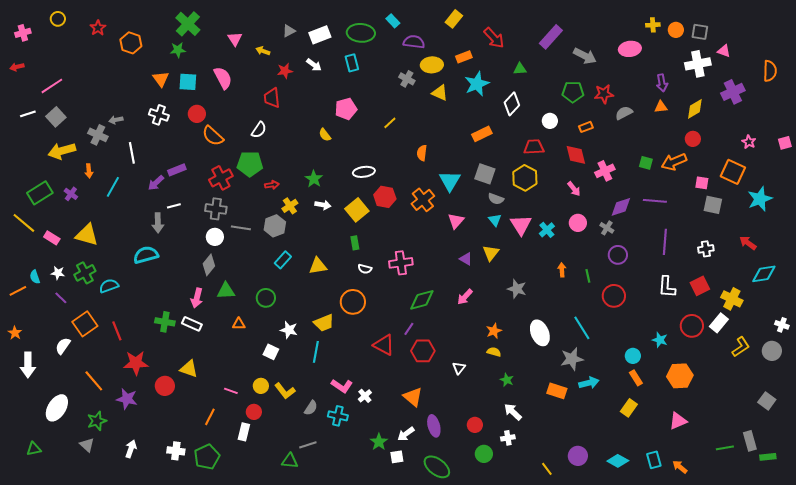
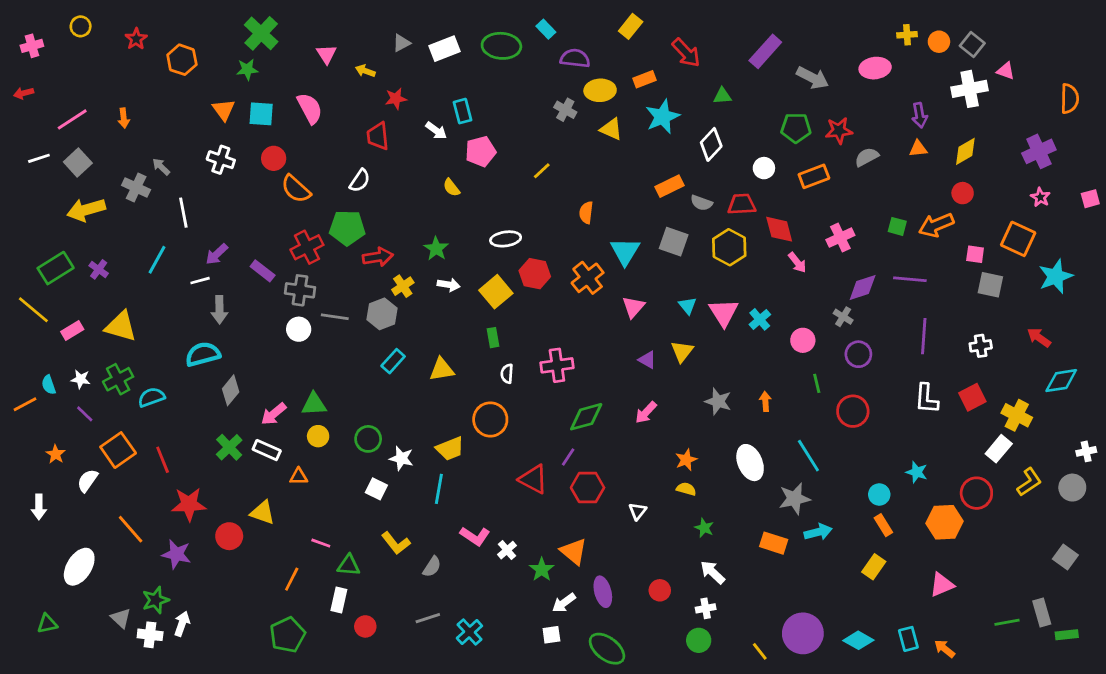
gray square: (700, 32) -> (972, 44), turned 30
cyan rectangle: (352, 63) -> (463, 111), moved
white arrow: (314, 65) -> (436, 131), moved
purple cross: (733, 92) -> (1039, 151), moved
gray arrow: (116, 120) -> (161, 167), turned 56
orange rectangle: (586, 127) -> (814, 176), size x1.5
red diamond: (576, 155) -> (779, 229), moved
purple rectangle: (177, 170) -> (263, 271), moved, turned 60
orange arrow: (89, 171) -> (124, 118), moved
red arrow: (272, 185) -> (378, 257), size x1.5
gray semicircle: (496, 199) -> (701, 203), moved
white line: (174, 206) -> (200, 281), moved
pink circle: (578, 223) -> (803, 340), moved
pink rectangle: (52, 238) -> (72, 331), turned -63
gray diamond: (209, 265) -> (231, 390), moved
white semicircle: (365, 269) -> (507, 374), turned 80
orange arrow: (562, 270) -> (765, 401), moved
pink arrow: (197, 298) -> (274, 414), turned 36
green circle: (266, 298) -> (368, 439), moved
green cross: (165, 322) -> (229, 447), turned 36
orange triangle: (239, 324) -> (299, 476), moved
white cross: (782, 325) -> (1086, 451), turned -32
red circle: (692, 326) -> (976, 493), moved
orange star: (15, 333) -> (56, 454), moved
white arrow: (28, 365) -> (39, 507), size x0.7
yellow circle: (261, 386) -> (318, 436), moved
red circle: (254, 412) -> (365, 626), moved
cyan cross: (338, 416) -> (469, 632), moved, turned 36
green star: (97, 421) -> (156, 600), moved
green star: (379, 442) -> (542, 569), moved
white cross: (176, 451) -> (150, 635), moved
green circle: (484, 454) -> (699, 640), moved
purple circle: (578, 456) -> (803, 633), size x1.5
green triangle: (290, 461) -> (349, 565), moved

